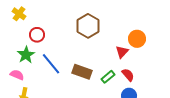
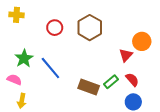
yellow cross: (19, 14) -> (16, 15), turned -32
red circle: (37, 35) -> (55, 28), moved
brown rectangle: (82, 72) -> (89, 87), moved

